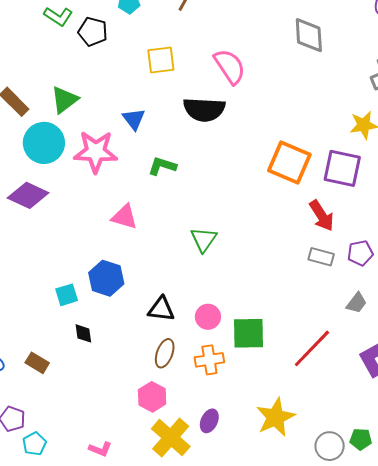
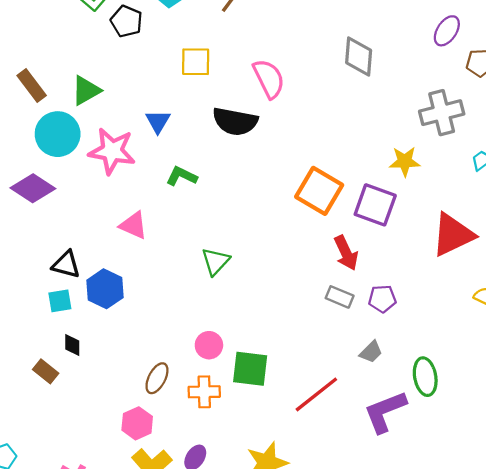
black triangle: (161, 309) -> (66, 265), moved
brown rectangle: (37, 363) -> (46, 371), moved

